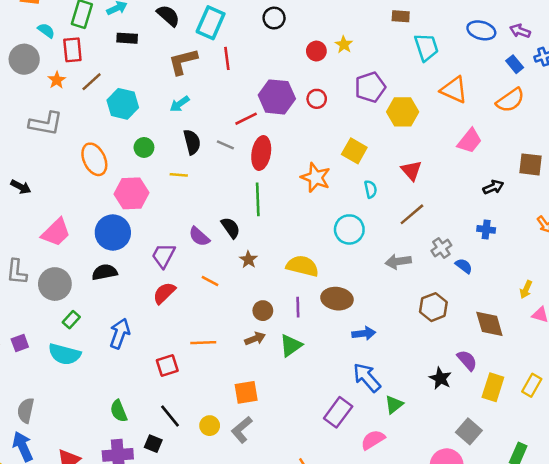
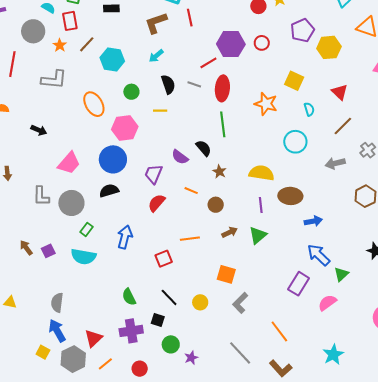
brown circle: (263, 311) -> (216, 205), moved
orange square: (246, 392) -> (226, 274), turned 30
gray L-shape: (242, 430) -> (240, 303), moved

